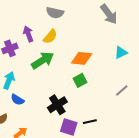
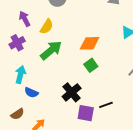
purple arrow: (28, 34) -> (25, 19), moved
yellow semicircle: (50, 37) -> (47, 27), moved

